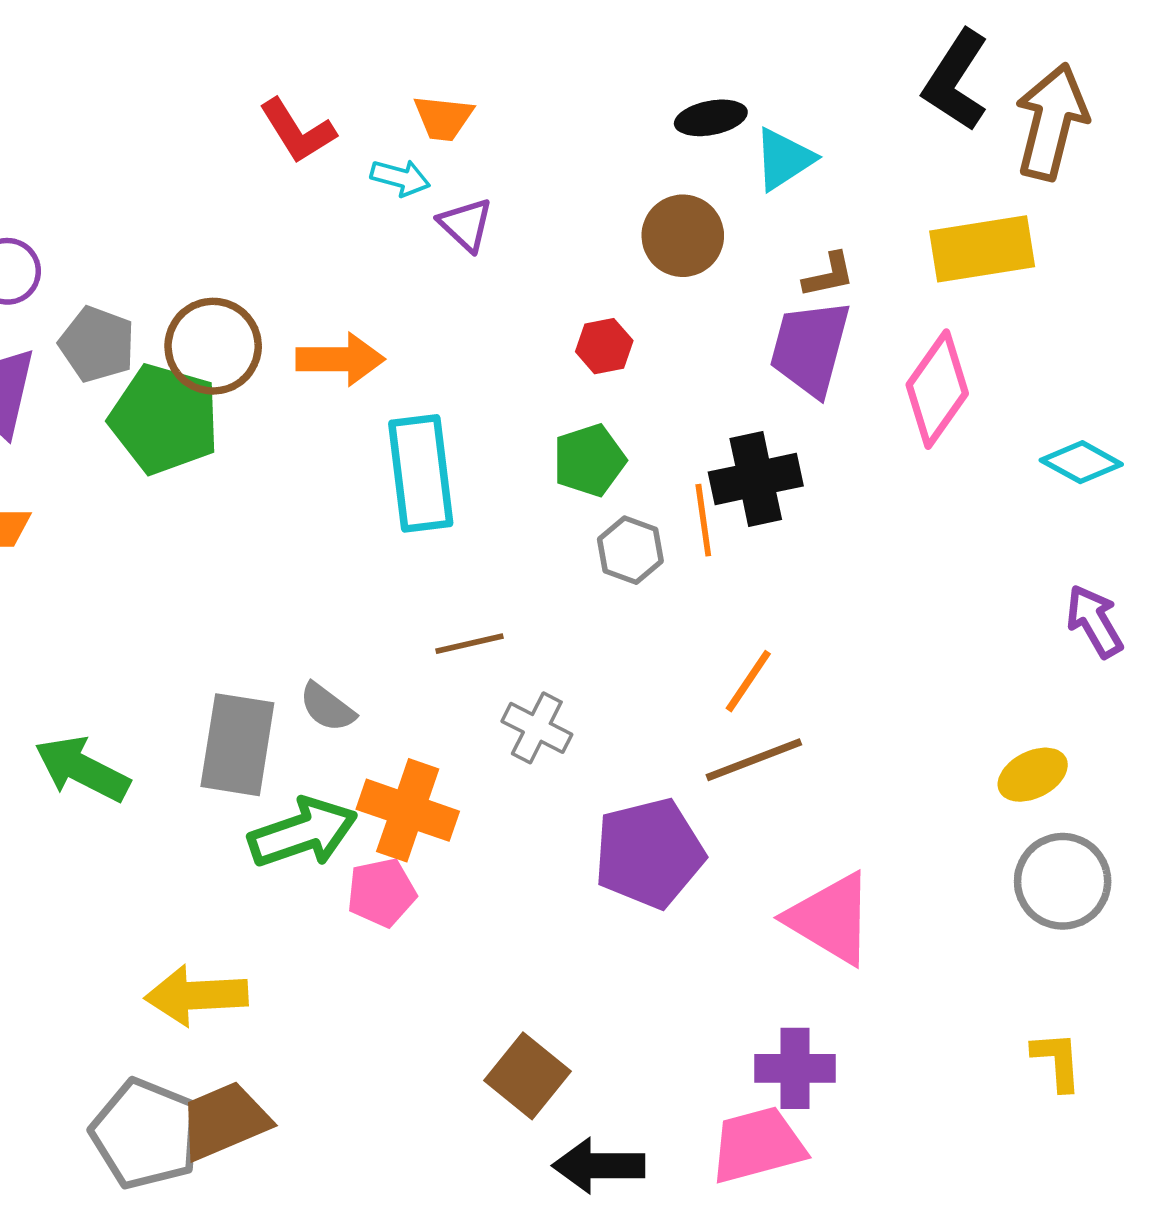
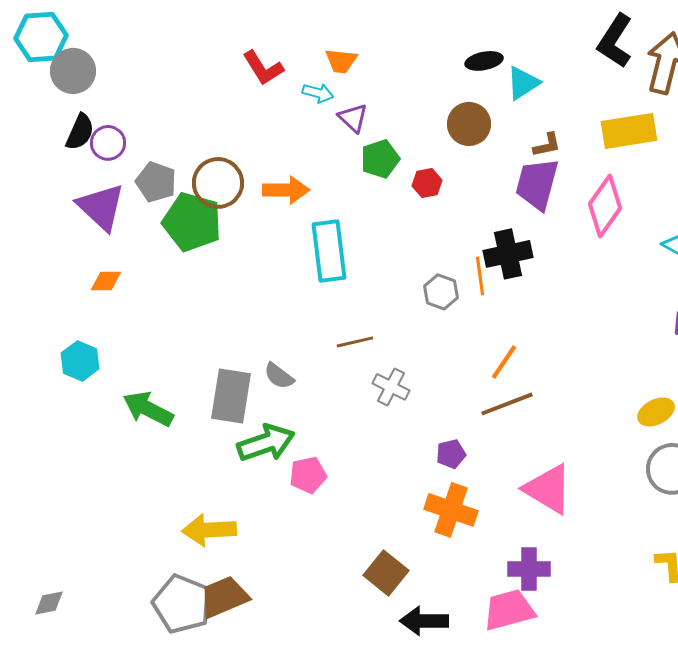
green pentagon: (589, 460) -> (380, 159), moved
orange cross: (408, 810) -> (451, 510), moved
purple pentagon: (649, 853) -> (451, 454), size x0.5

